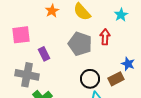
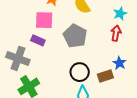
pink square: (21, 35) -> (44, 20), moved
red arrow: (105, 37) -> (116, 33), moved
purple rectangle: (44, 54) -> (38, 40), turned -48

